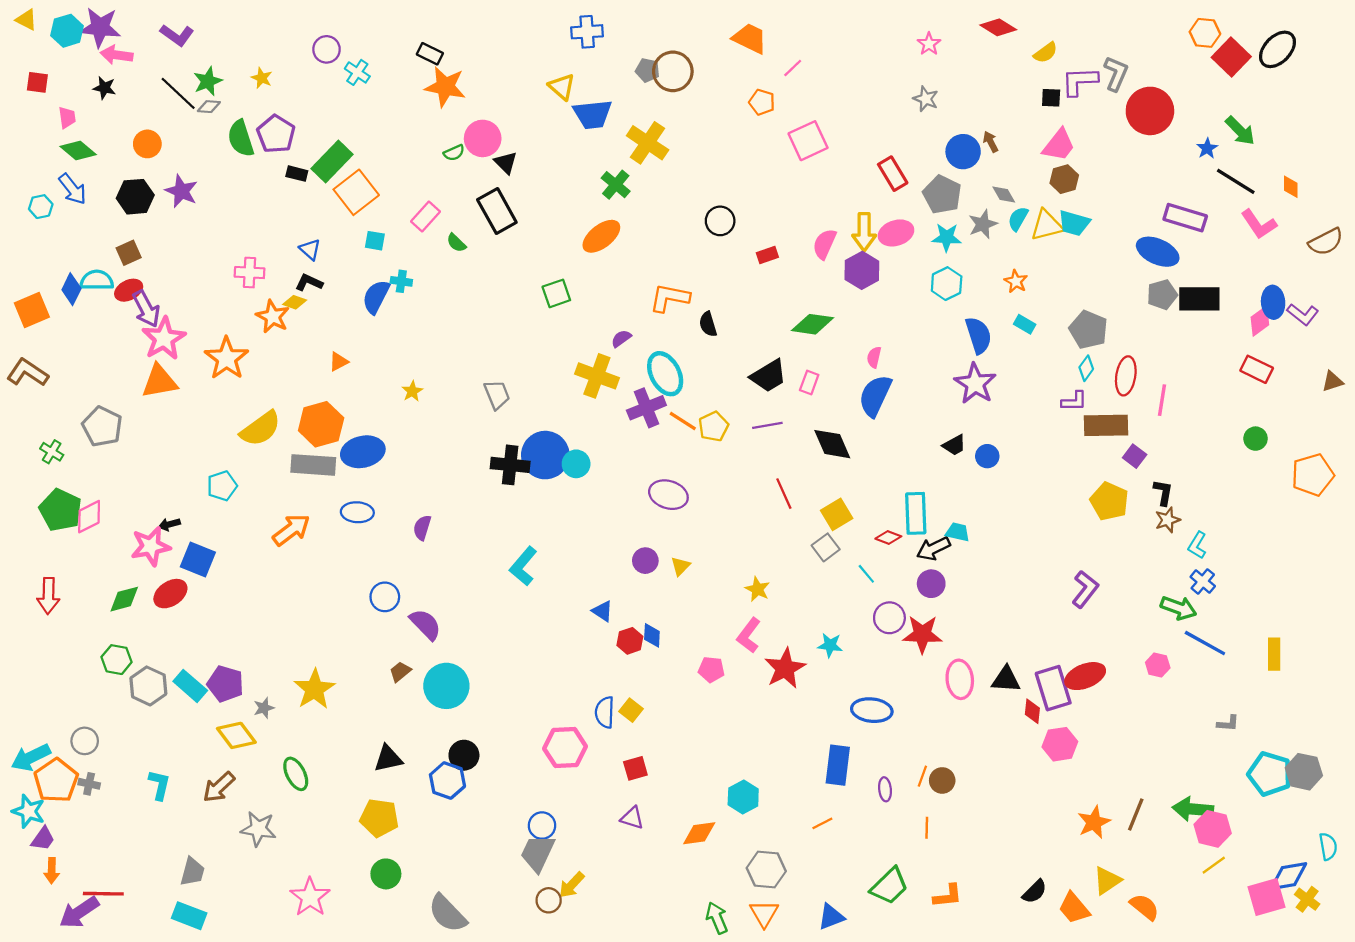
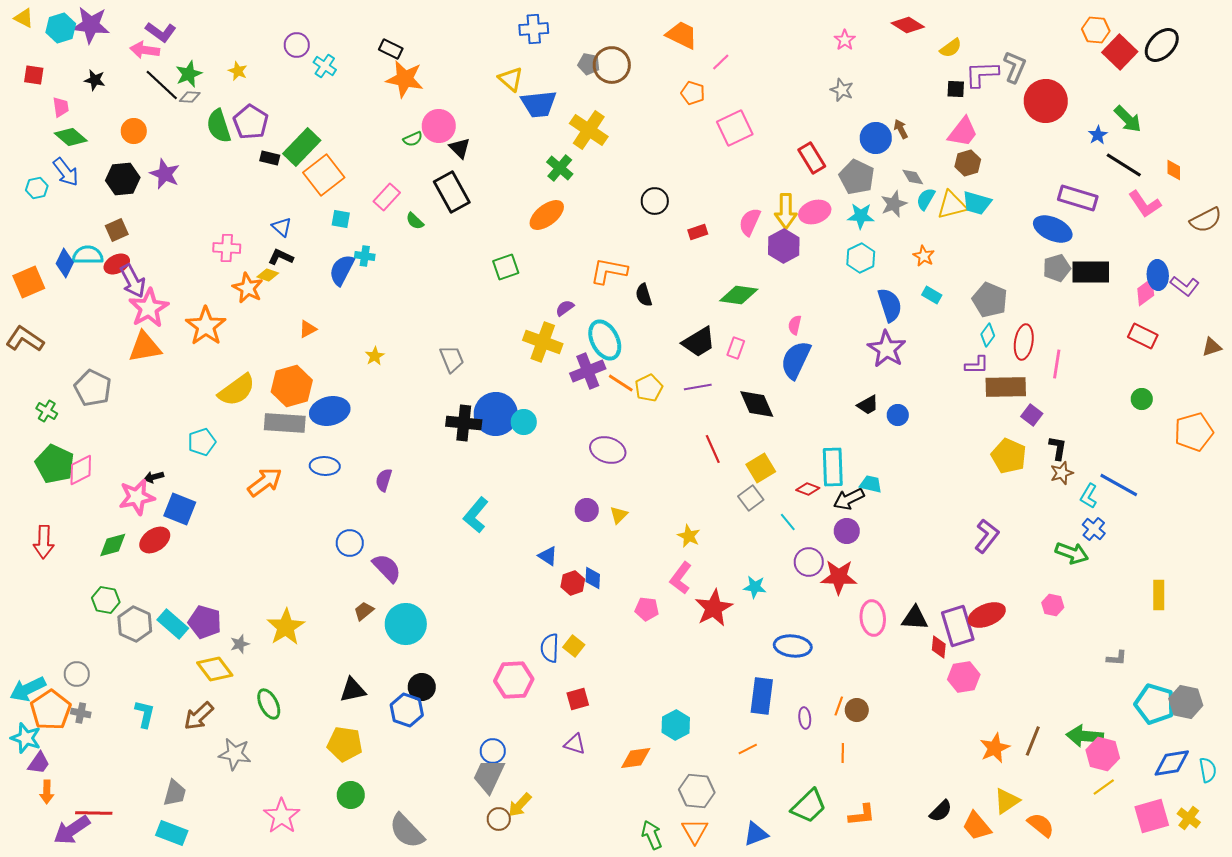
pink arrow: (117, 55) -> (145, 50), moved
blue line: (1205, 643) -> (1119, 485), moved
blue diamond: (1288, 876) -> (1172, 763), moved

